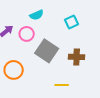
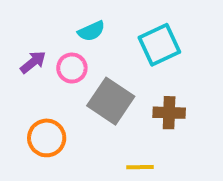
cyan square: (72, 22) -> (159, 45), size x1.5

